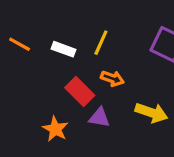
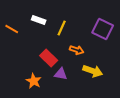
white rectangle: (64, 49) -> (39, 20), moved
orange arrow: (112, 78) -> (77, 50), moved

